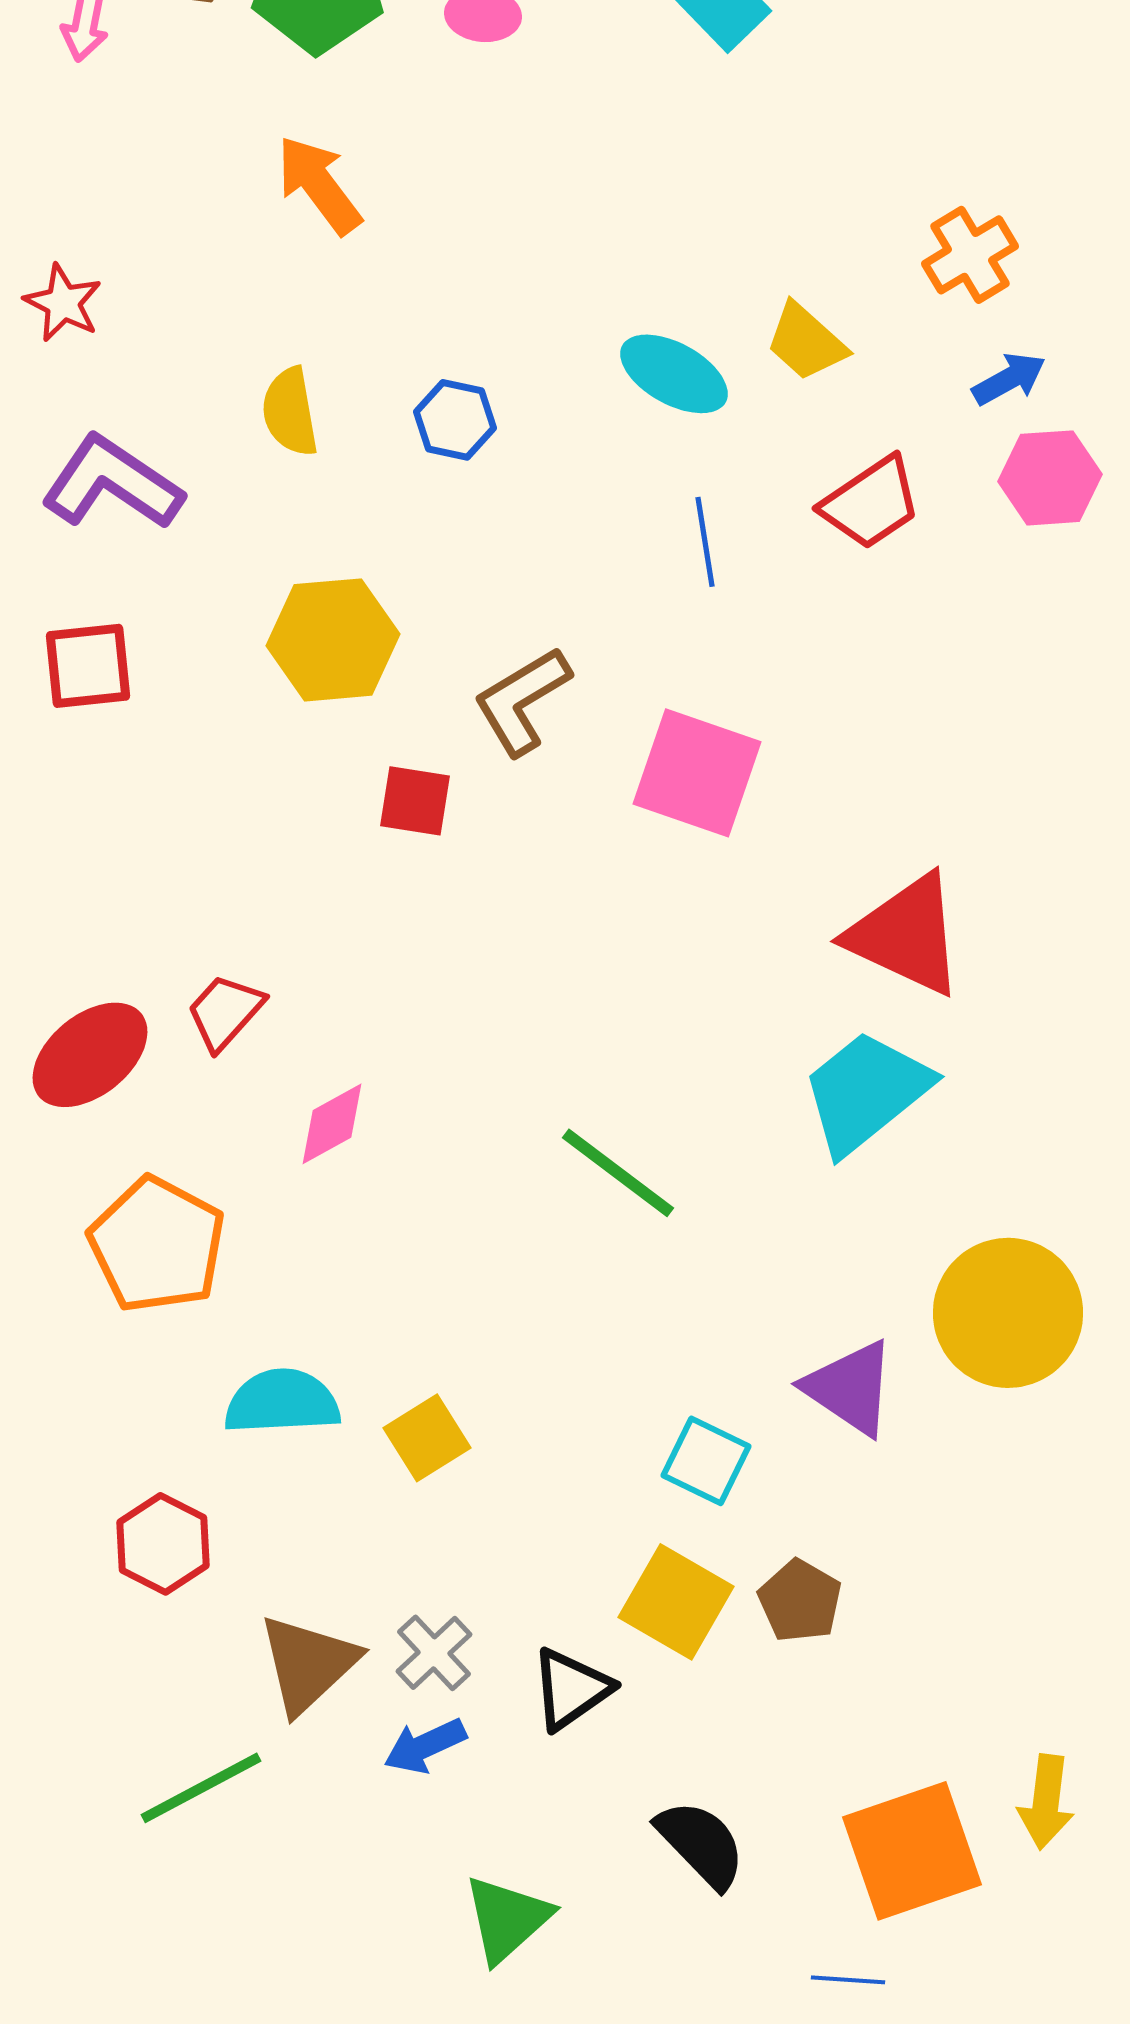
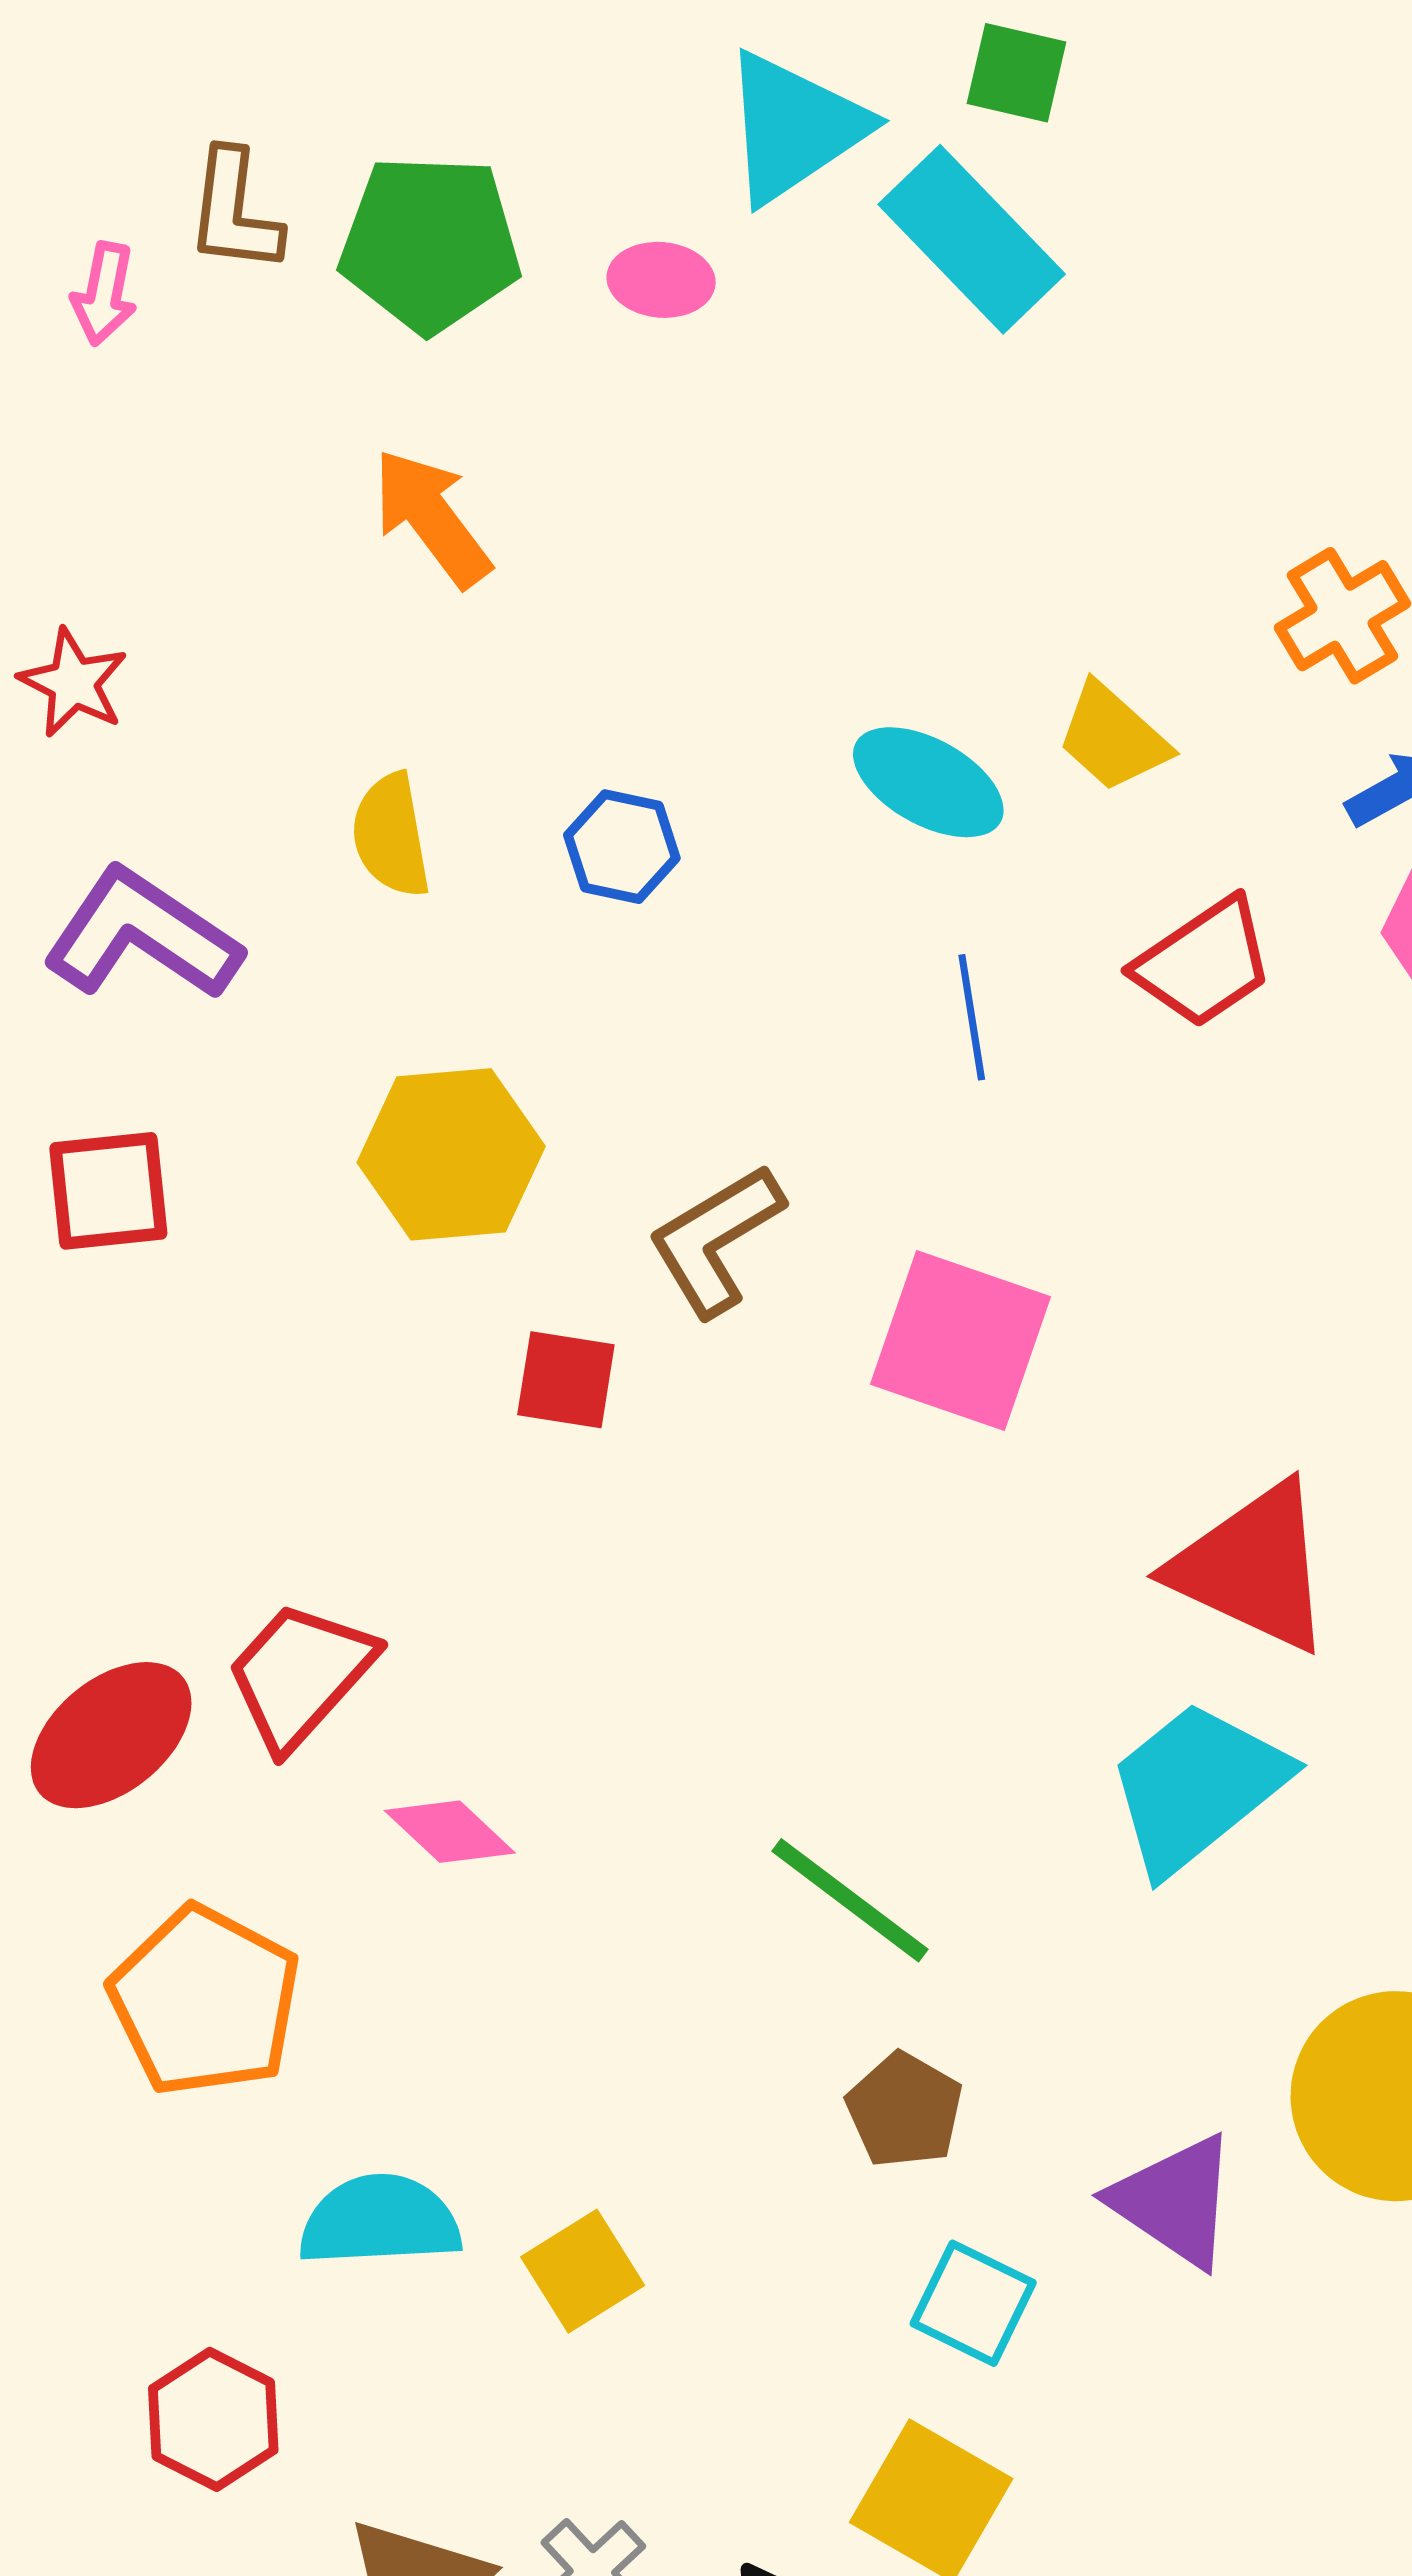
red trapezoid: (225, 1012) -> (300, 1675), size x1.4
pink diamond: (332, 1124) -> (450, 1832), turned 72
brown pentagon: (800, 1601) -> (905, 2110), moved

